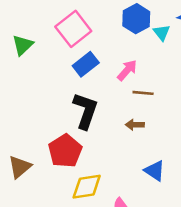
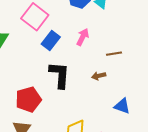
brown line: (143, 93) -> (114, 54), moved
red pentagon: (65, 151) -> (28, 99), moved, turned 30

